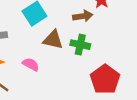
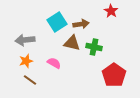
brown arrow: (83, 16) -> (81, 24), moved

